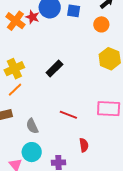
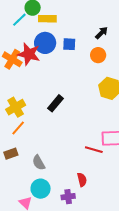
red star: (32, 17) -> (29, 54), size x1.6
red line: (68, 115) -> (94, 150), moved
red semicircle: (84, 145) -> (82, 180), moved

